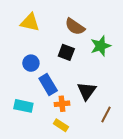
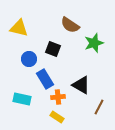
yellow triangle: (30, 22) -> (19, 28), moved
black square: (66, 52) -> (53, 49), moved
black triangle: (87, 91) -> (81, 85), turned -36

